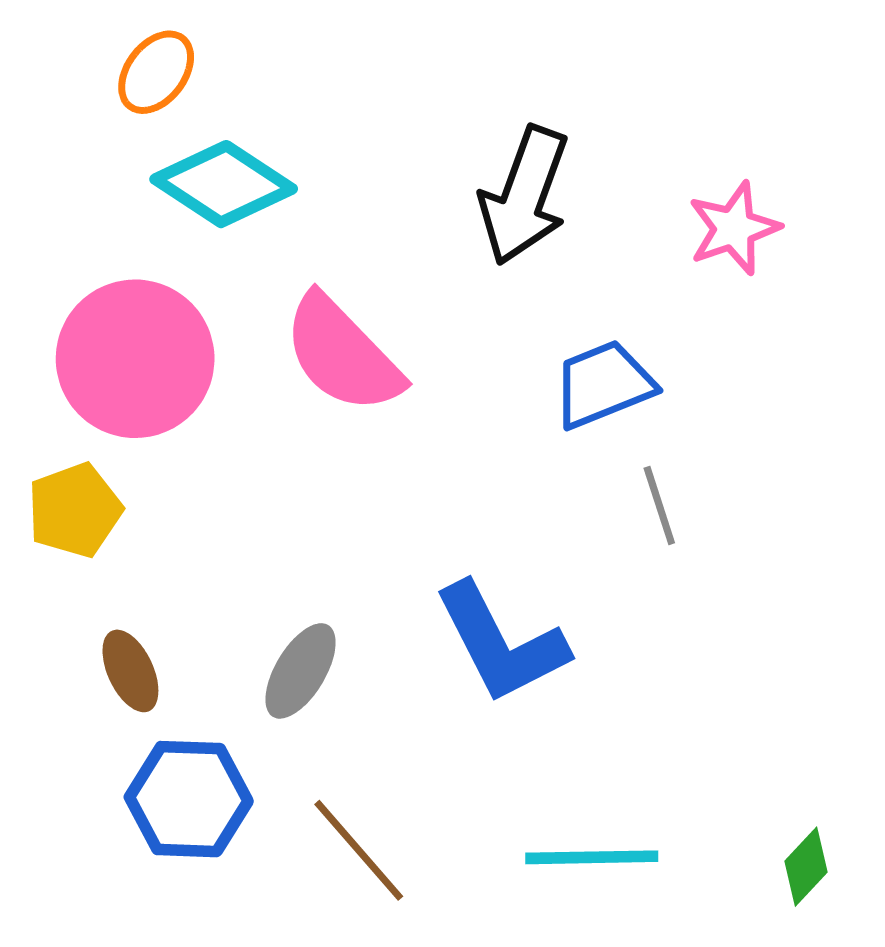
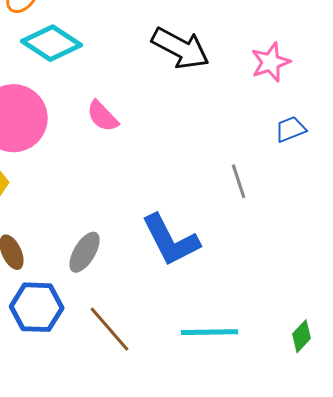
black arrow: (524, 196) -> (181, 48), turned -82
pink semicircle: (342, 354) -> (103, 116), size x0.6
blue trapezoid: (603, 384) -> (291, 129), moved, size x0.7

